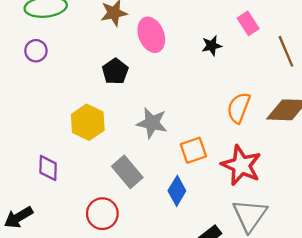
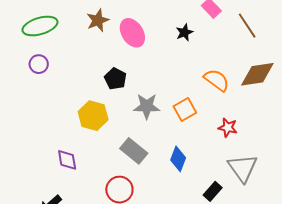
black pentagon: (115, 71) -> (115, 79), moved
orange semicircle: (239, 108) -> (217, 80), turned 116
orange square: (193, 150) -> (185, 110), moved
red star: (241, 165) -> (228, 128), size x0.6

